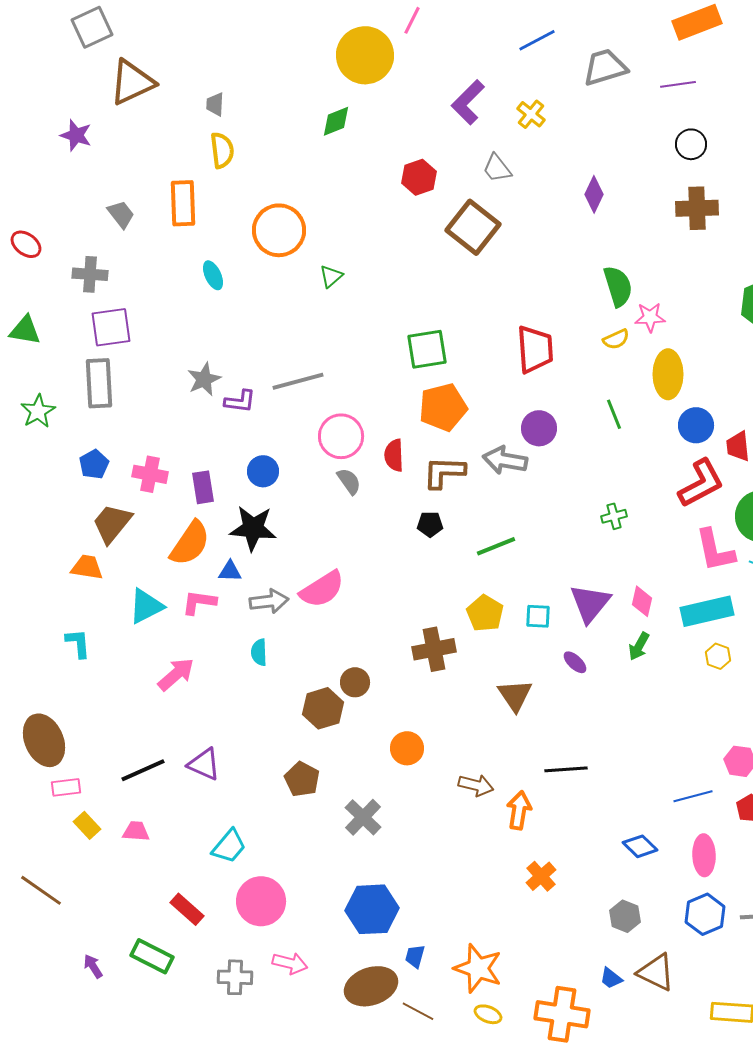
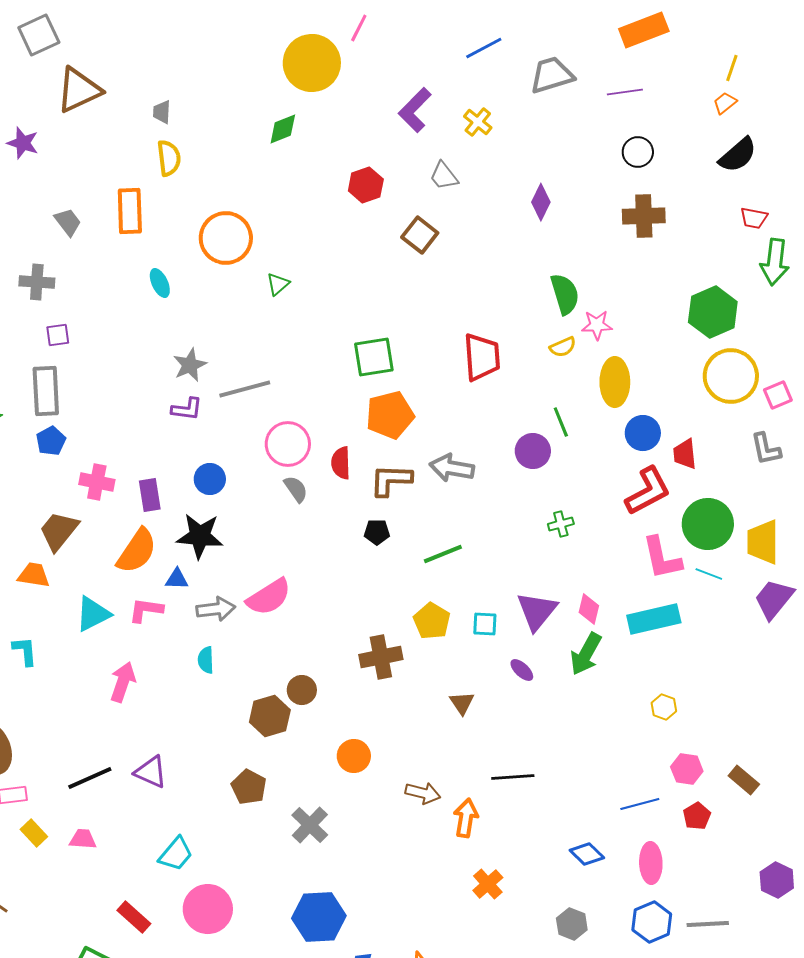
brown square: (473, 227) -> (420, 235), size x0.7
purple square: (111, 327) -> (58, 335), size x0.6
gray star: (204, 379) -> (190, 365), moved
purple circle: (539, 428) -> (533, 451), moved
blue pentagon: (94, 464) -> (51, 441), moved
green arrow: (639, 646) -> (586, 654), size x1.5
yellow hexagon: (718, 656) -> (664, 707), moved
pink arrow: (176, 674) -> (123, 682), turned -30
brown triangle: (515, 695) -> (462, 703), size x0.7

